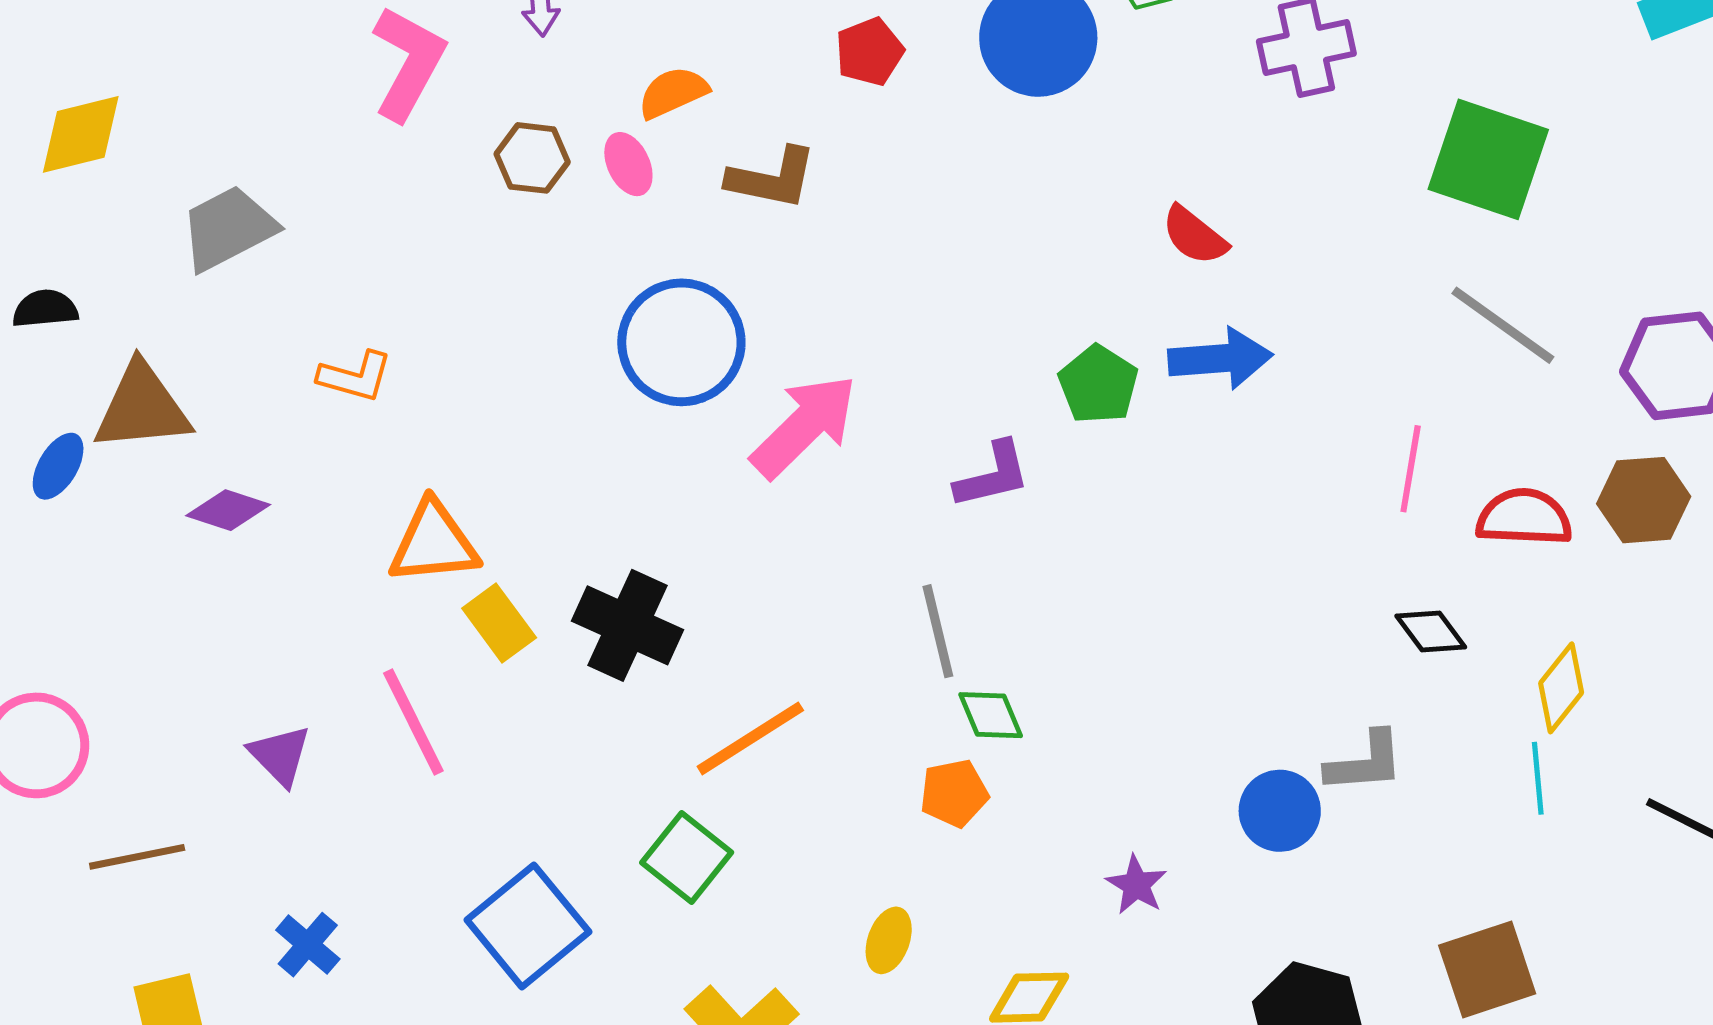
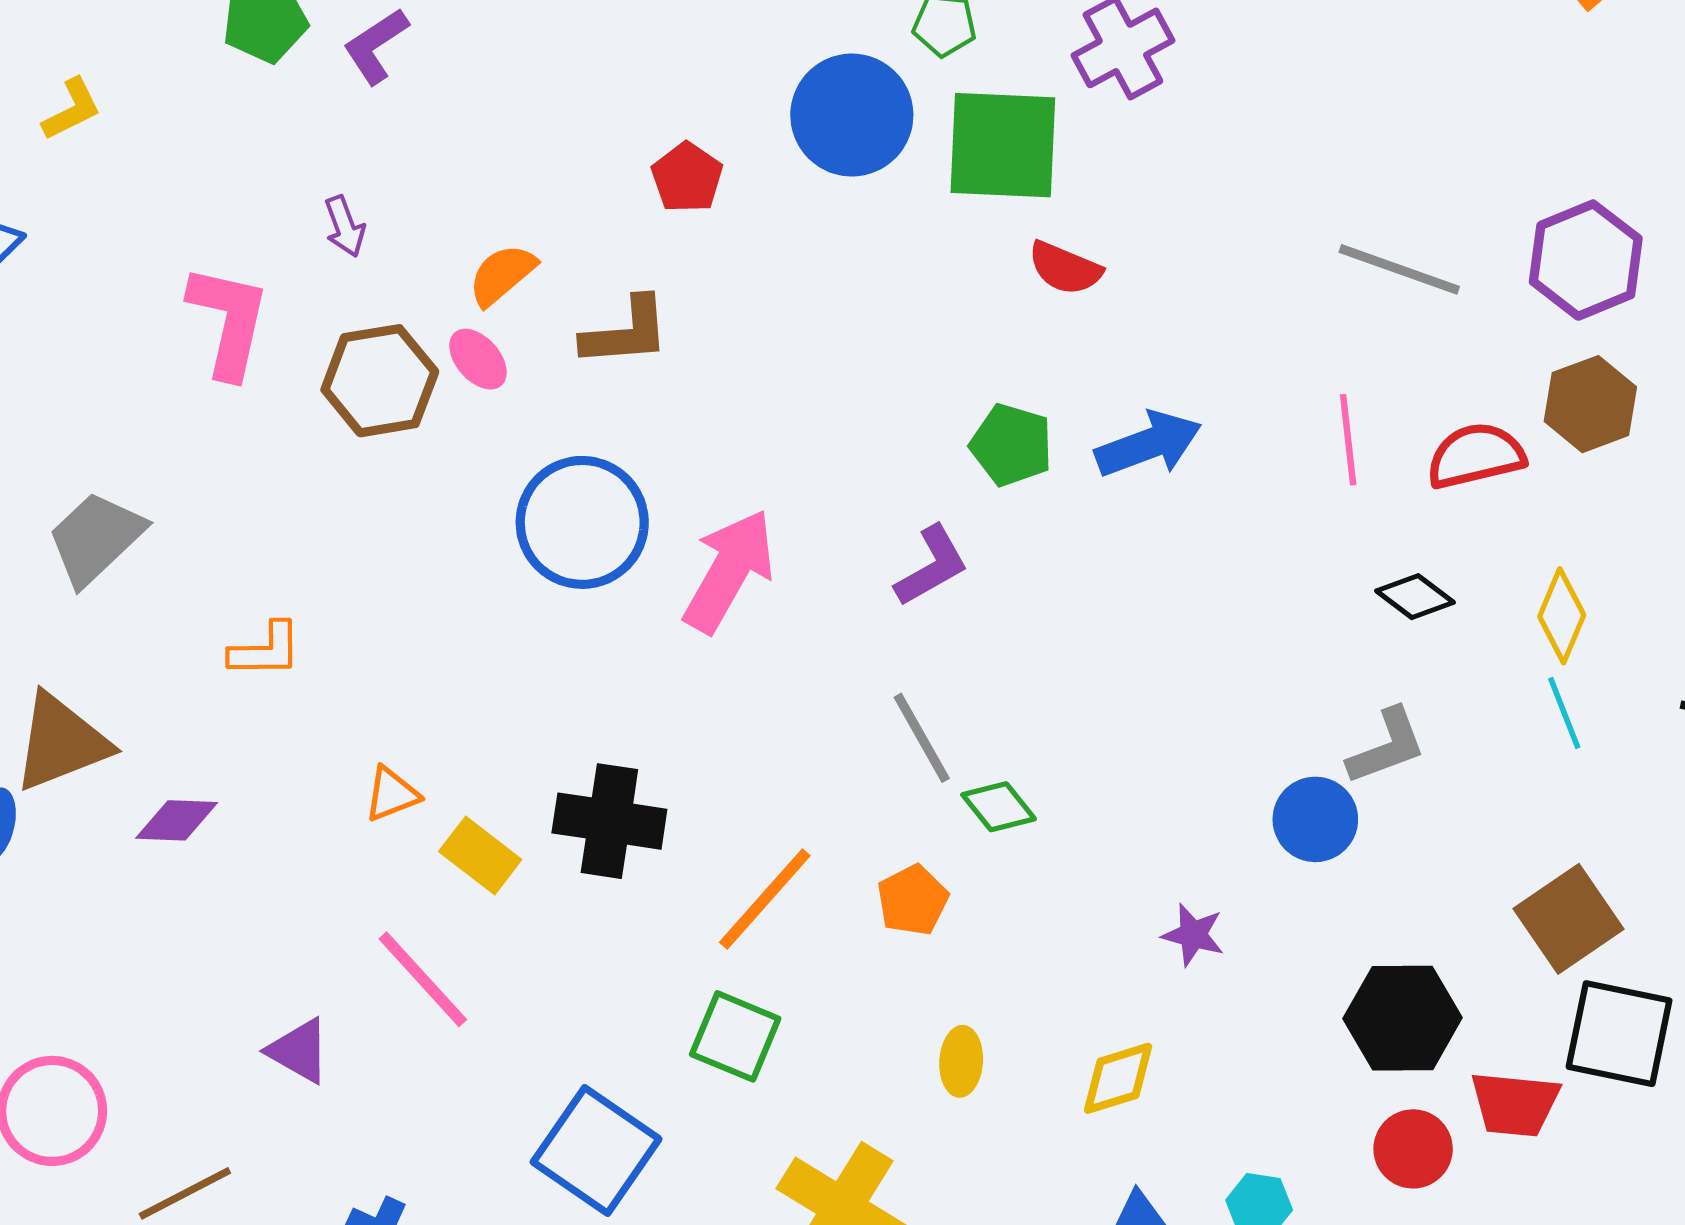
brown hexagon: (532, 158) -> (380, 381), size x1.5
green square: (1488, 159) -> (1003, 145), moved
blue arrow: (1220, 359) -> (1149, 444), moved
orange triangle: (434, 543) -> (392, 794), size x0.6
orange pentagon: (954, 793) -> (913, 900), moved

